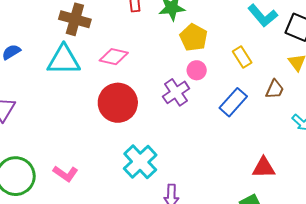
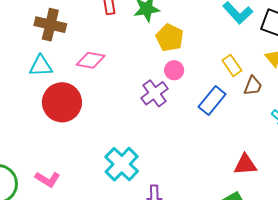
yellow rectangle: (242, 57) -> (232, 65), moved
cyan triangle: (64, 60) -> (41, 66), size x0.7
red circle: (118, 103) -> (62, 102), moved

